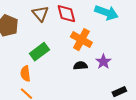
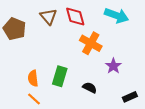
green rectangle: (39, 52) -> (60, 76), moved, turned -36
black semicircle: (80, 66) -> (90, 88), moved, turned 32

